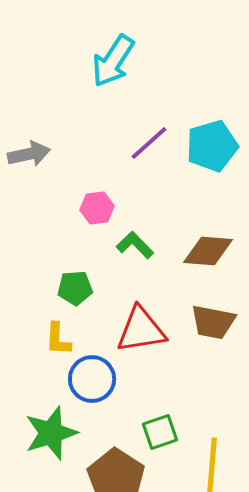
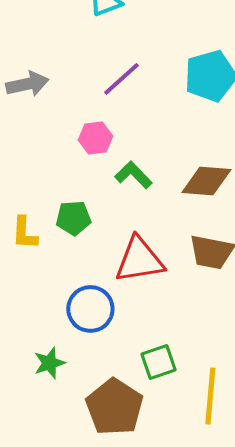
purple line: (149, 143) -> (121, 79), moved
yellow L-shape: (58, 339) -> (24, 233), moved
green star: (51, 433) -> (49, 363), size x0.6

